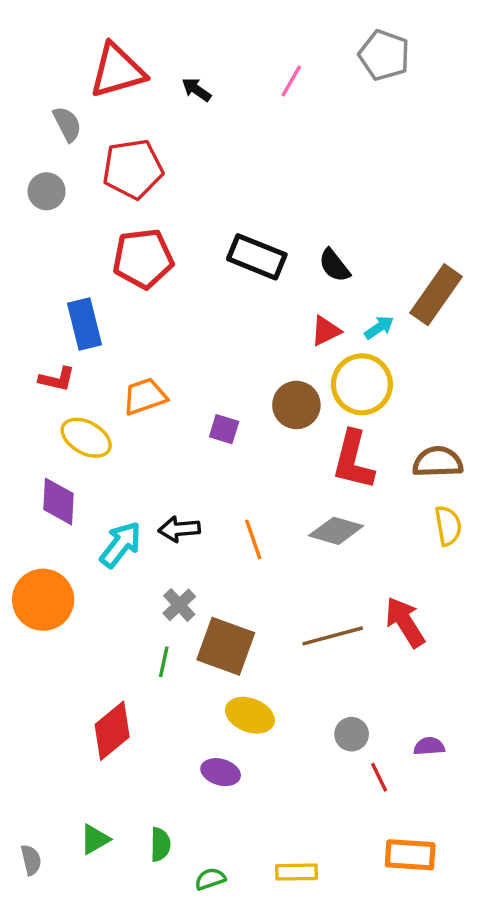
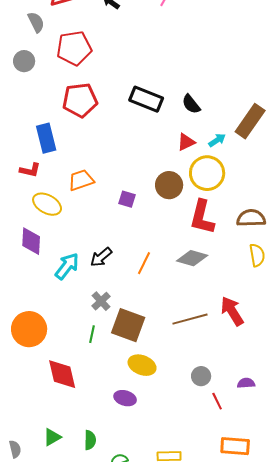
black arrow: (179, 529) -> (101, 257), turned -35
orange line: (253, 539) -> (144, 263), turned 45
orange circle: (43, 600) -> (29, 329), moved
red diamond: (112, 731) -> (62, 374), turned -64

